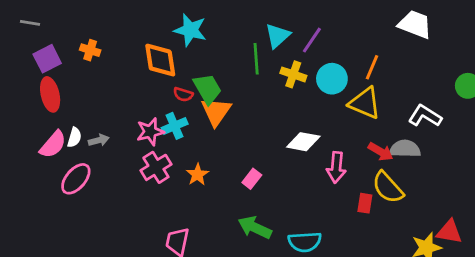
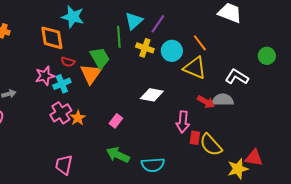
orange line: (372, 67) -> (200, 43), turned -60
green trapezoid: (207, 89) -> (100, 58), moved
pink star: (150, 132) -> (45, 76), moved
pink cross: (156, 167) -> (61, 113), moved
pink arrow: (336, 167) -> (183, 122), moved
yellow semicircle: (388, 187) -> (211, 145), moved

